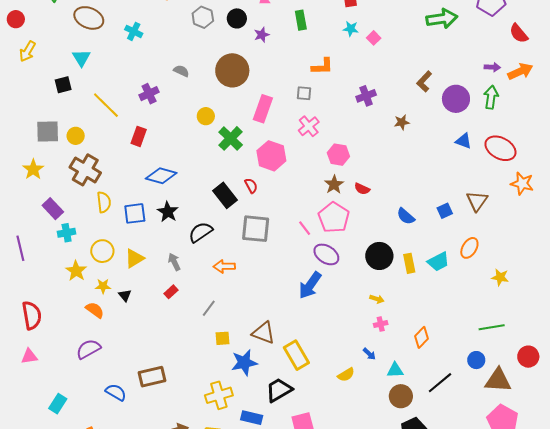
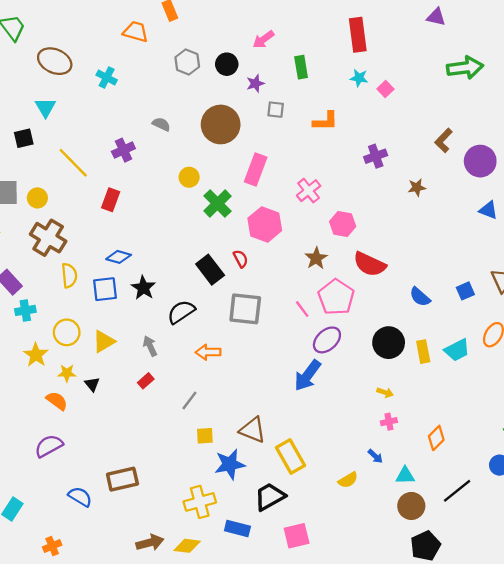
gray square: (304, 93) -> (276, 110), moved
blue diamond: (161, 176) -> (119, 257), moved, size x0.7
brown star: (334, 185) -> (316, 258), moved
red semicircle: (362, 189) -> (370, 264), size x1.8
purple ellipse: (326, 254) -> (327, 340), turned -75

